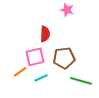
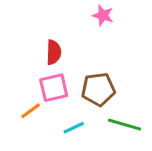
red semicircle: (45, 34) -> (54, 52), moved
cyan line: (41, 78) -> (74, 128), moved

